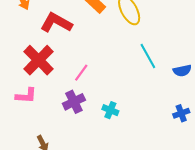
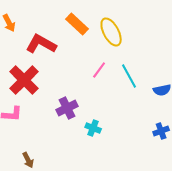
pink line: (81, 73) -> (99, 70), moved
purple cross: (74, 102) -> (67, 108), moved

